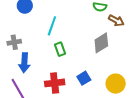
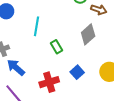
green rectangle: (60, 49) -> (56, 47), moved
blue arrow: (24, 63) -> (16, 67), turned 138

